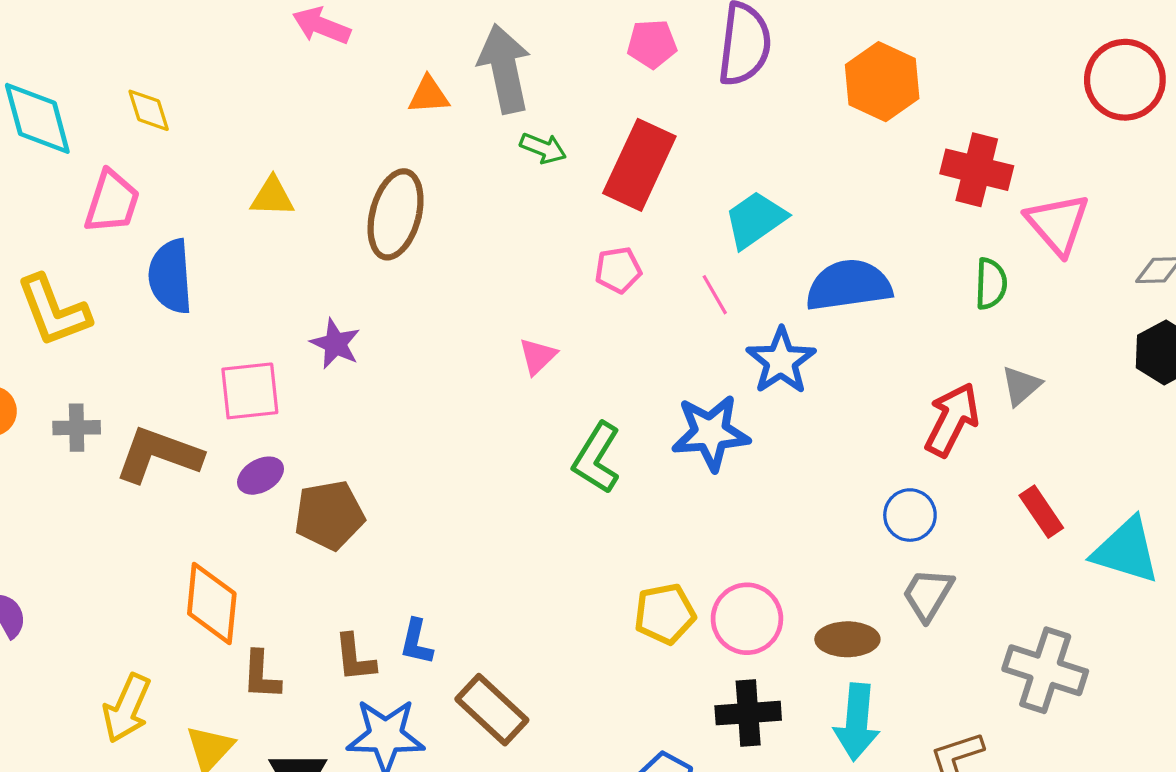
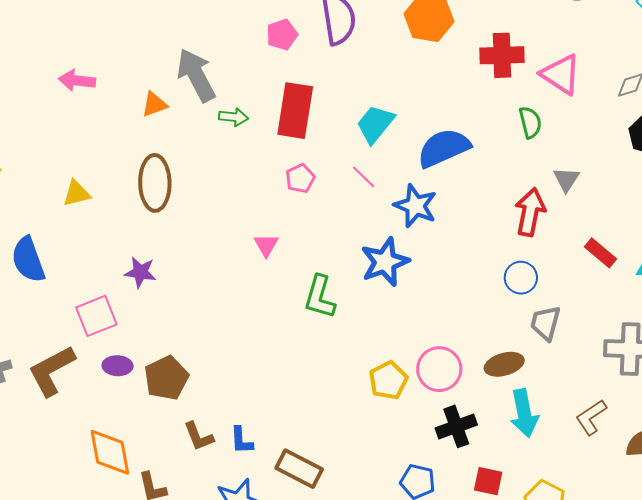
brown L-shape: (158, 455) -> (52, 371), turned -32
purple ellipse: (261, 476) -> (118, 366), turned 48
brown L-shape: (355, 658) -> (199, 436), moved

